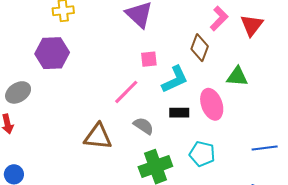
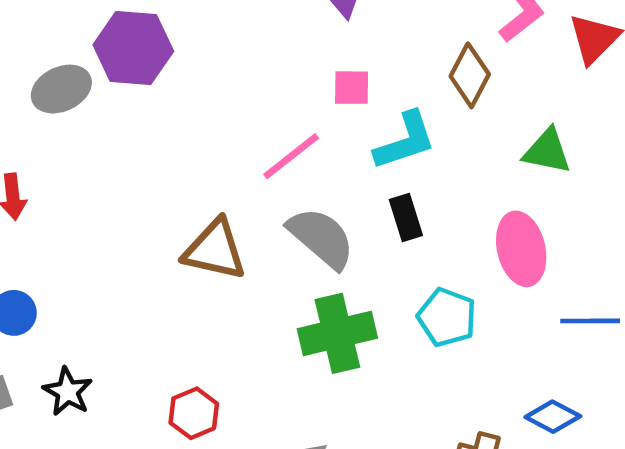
gray ellipse: (18, 92) -> (61, 89), moved
pink ellipse: (212, 104) -> (521, 249), moved
black rectangle: (179, 113) -> (406, 218), turned 66
gray semicircle: (144, 126) -> (321, 238), size x1.5

